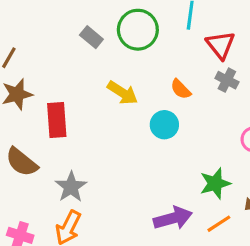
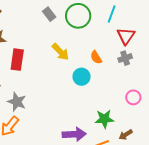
gray cross: (227, 80) -> (125, 58), turned 32
gray star: (71, 187) -> (17, 102), turned -30

